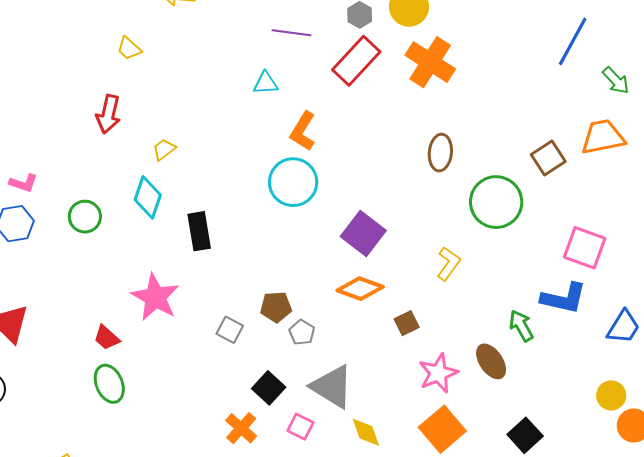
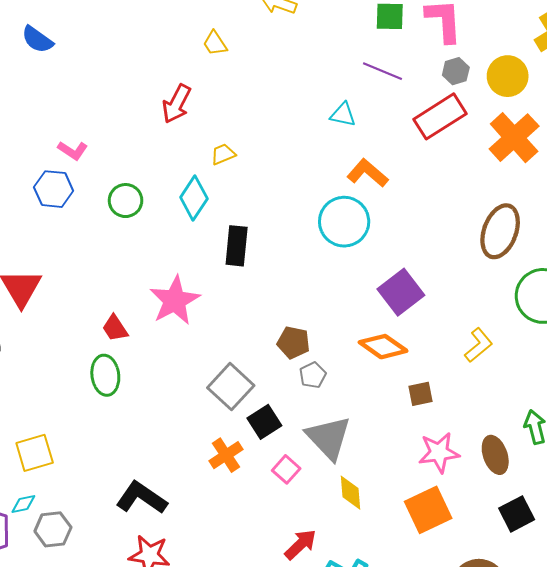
orange L-shape: (303, 131) -> (368, 173), turned 84
brown ellipse: (440, 153) -> (500, 231), size x1.4
gray square: (230, 330) -> (231, 387), moved, size x1.6
black square: (525, 435) -> (517, 514), moved

